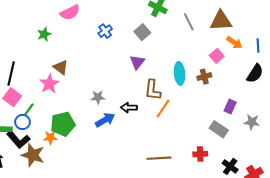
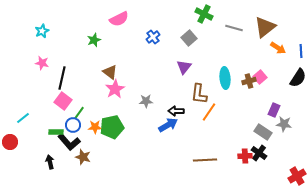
brown triangle: (221, 21) -> (265, 27), turned -35
gray line: (189, 22) -> (234, 28), turned -48
pink square: (217, 56) -> (260, 77), moved
pink star: (49, 84) -> (115, 89), moved
blue arrow: (105, 120) -> (168, 125), moved
gray star: (252, 122) -> (284, 124), moved
orange star: (50, 138) -> (95, 127), moved
brown star: (33, 155) -> (83, 157), size x0.7
black cross: (230, 166) -> (259, 153), moved

